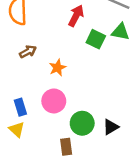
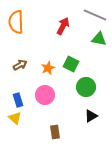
green square: (96, 39) -> (71, 64), moved
brown arrow: (28, 52) -> (20, 65), moved
green circle: (82, 123) -> (86, 87), moved

